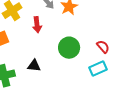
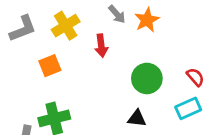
black triangle: (34, 66) -> (137, 118), moved

